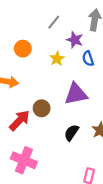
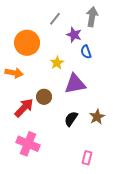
orange circle: (23, 49) -> (27, 43), size x1.6
yellow star: (57, 59) -> (57, 63), moved

